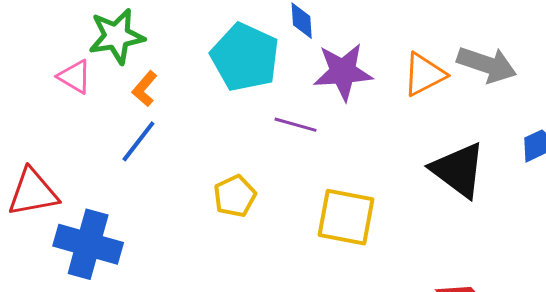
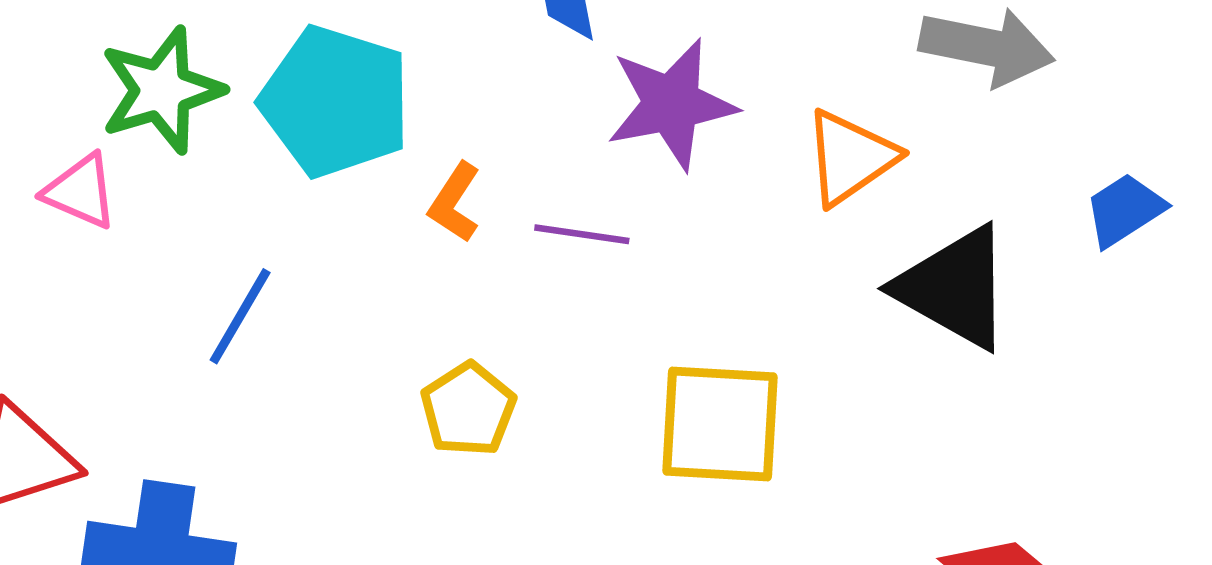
cyan pentagon: (245, 57) -> (335, 101), moved
orange triangle: (424, 74) -> (850, 158), moved
orange L-shape: (145, 89) -> (455, 202), moved

